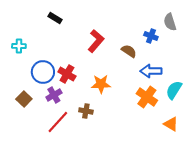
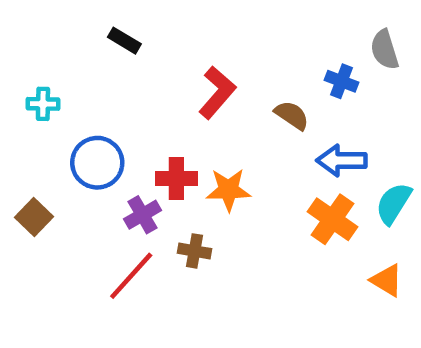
red cross: (67, 74) -> (176, 179), moved, turned -30
purple cross: (54, 95) -> (142, 215), moved
brown square: (24, 99) -> (34, 217), moved

